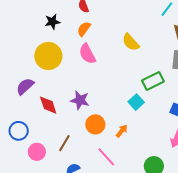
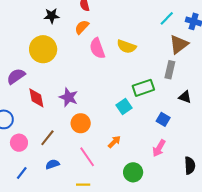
yellow semicircle: (131, 42) -> (127, 46), turned -36
pink semicircle: (87, 54) -> (97, 48), moved
orange arrow: (122, 131) -> (114, 142), moved

